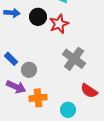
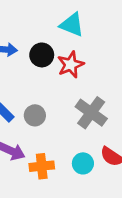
gray circle: (29, 70) -> (35, 115), moved
cyan circle: (68, 110) -> (83, 163), moved

